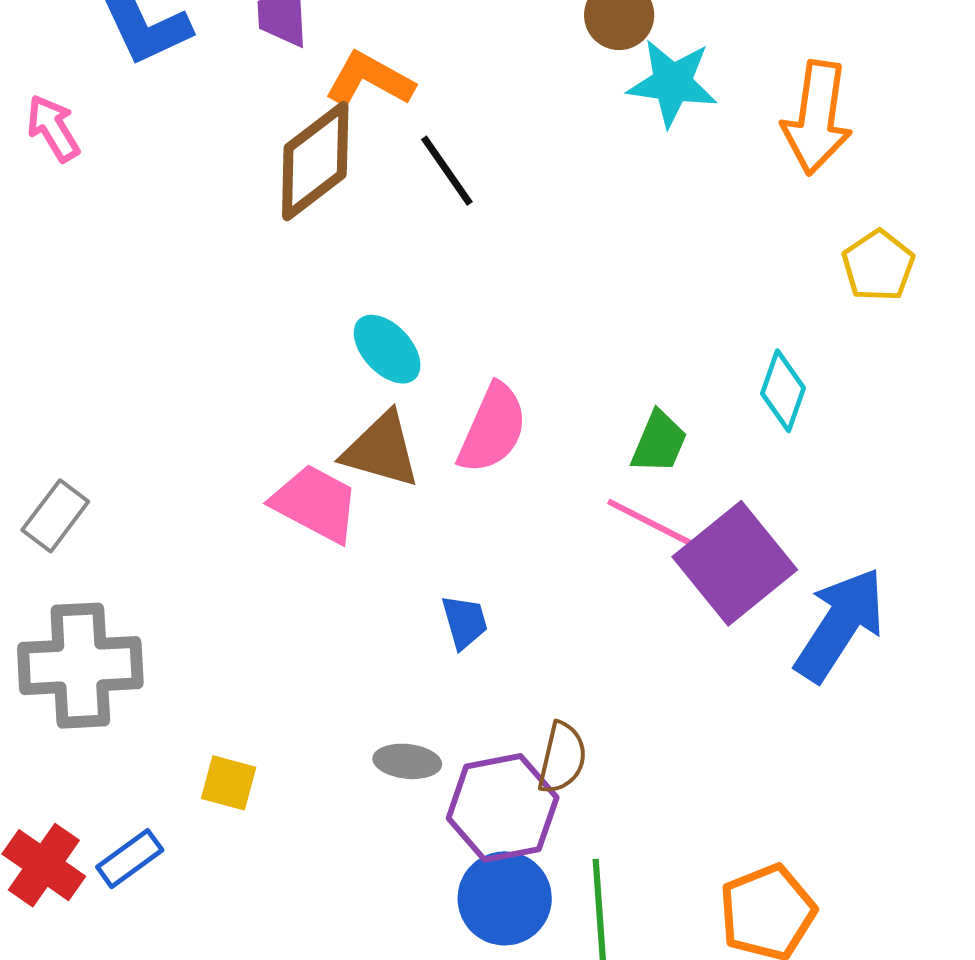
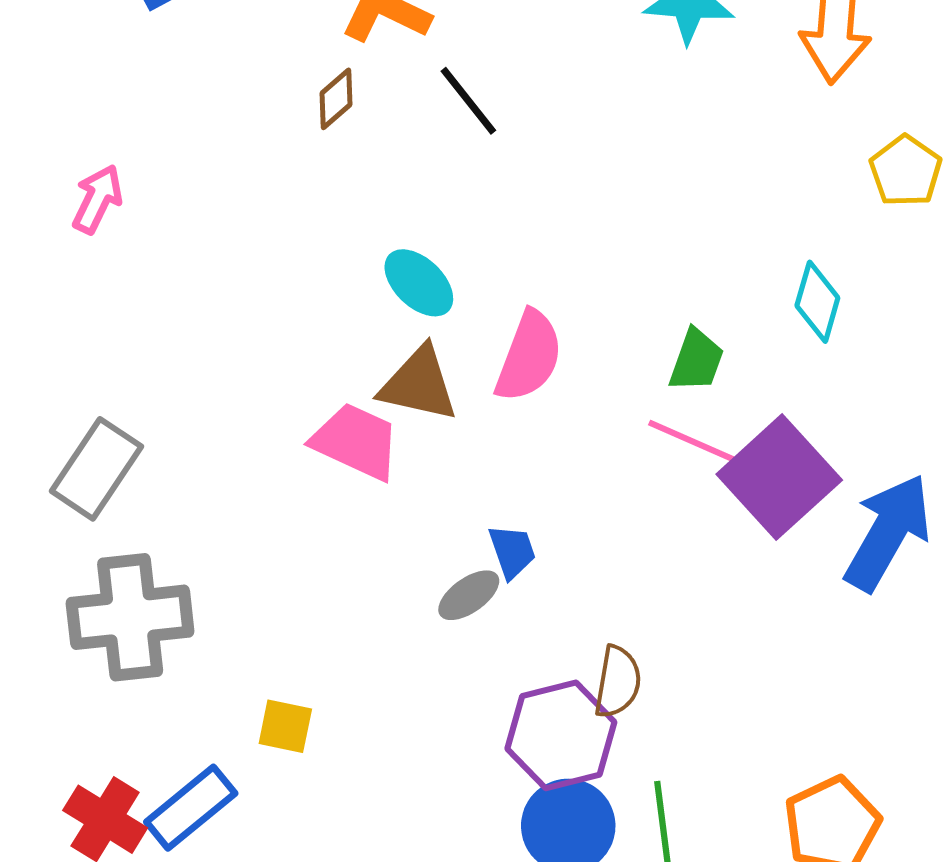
pink arrow: (53, 128) -> (97, 199), moved, turned 60
brown diamond: (315, 161) -> (336, 99), size x0.5
gray rectangle: (55, 516) -> (96, 469), size x1.4
gray ellipse: (407, 761) -> (469, 595), moved, turned -38
blue rectangle: (130, 859) -> (191, 808), size x1.4

